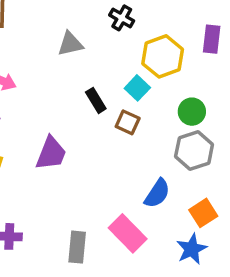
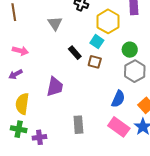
gray triangle: (70, 44) -> (55, 23), turned -42
pink rectangle: (128, 233) -> (119, 127), moved
gray rectangle: (77, 247) -> (78, 125), moved

